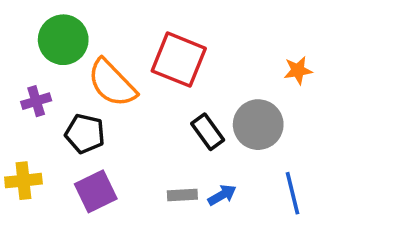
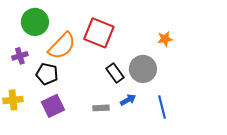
orange semicircle: (112, 83) -> (62, 46), turned -92
blue arrow: (222, 195) -> (128, 100), moved

